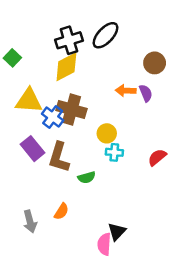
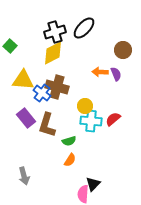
cyan cross: (114, 152) -> (91, 121), size x1.5
red semicircle: (157, 157) -> (113, 119), moved
orange semicircle: (61, 211) -> (70, 160), moved

